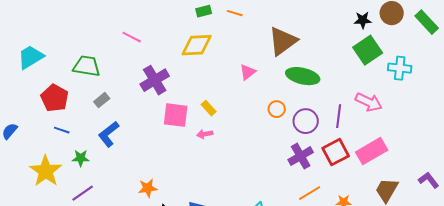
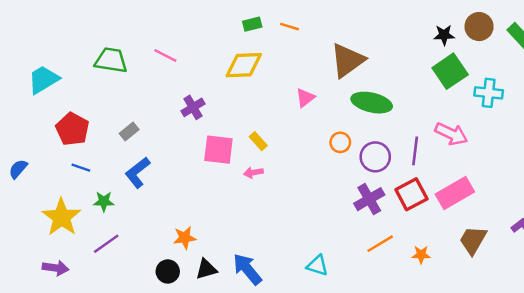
green trapezoid: (87, 66) -> (111, 60), moved
purple cross: (155, 80) -> (193, 107), size x0.7

